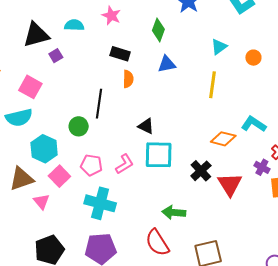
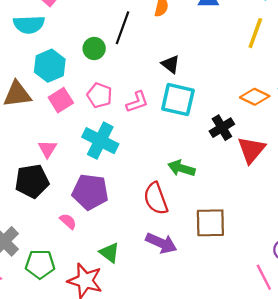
pink triangle: (41, 201) -> (47, 149), moved

